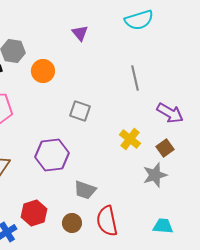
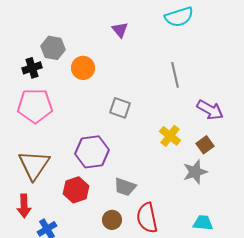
red hexagon: (34, 213) -> (76, 190), moved

